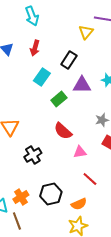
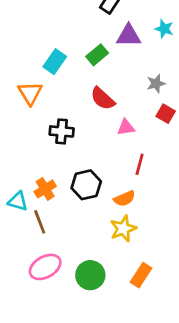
cyan rectangle: (42, 77) -> (55, 62), moved
black cross: (33, 155) -> (62, 131), turned 36
red line: (90, 179) -> (140, 164), turned 63

